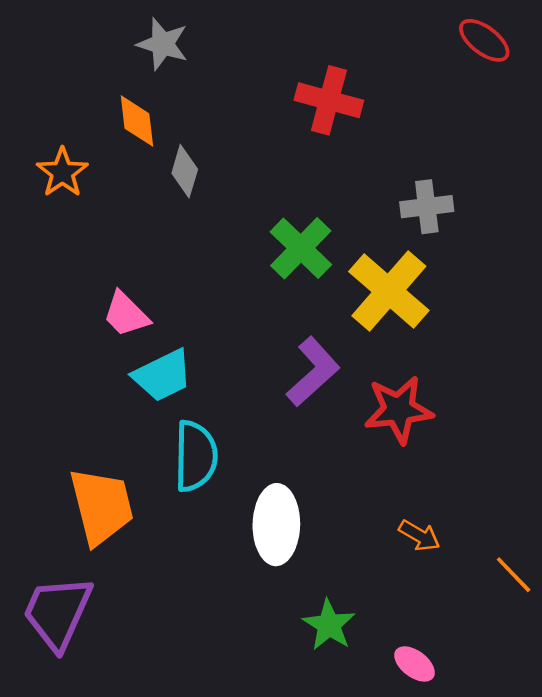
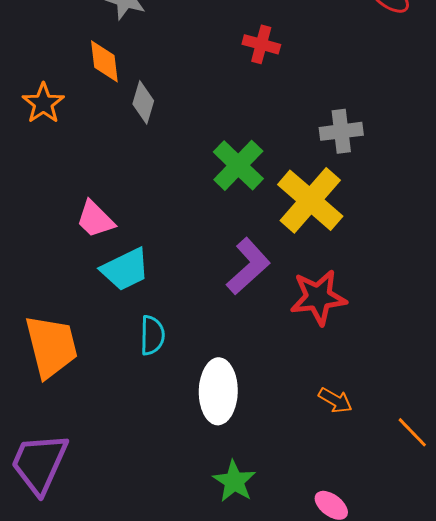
red cross: (329, 100) -> (261, 44), size x0.7
cyan semicircle: (196, 456) -> (152, 335), size x0.7
orange trapezoid: (101, 506) -> (51, 346), moved
green star: (329, 625) -> (234, 481), moved

